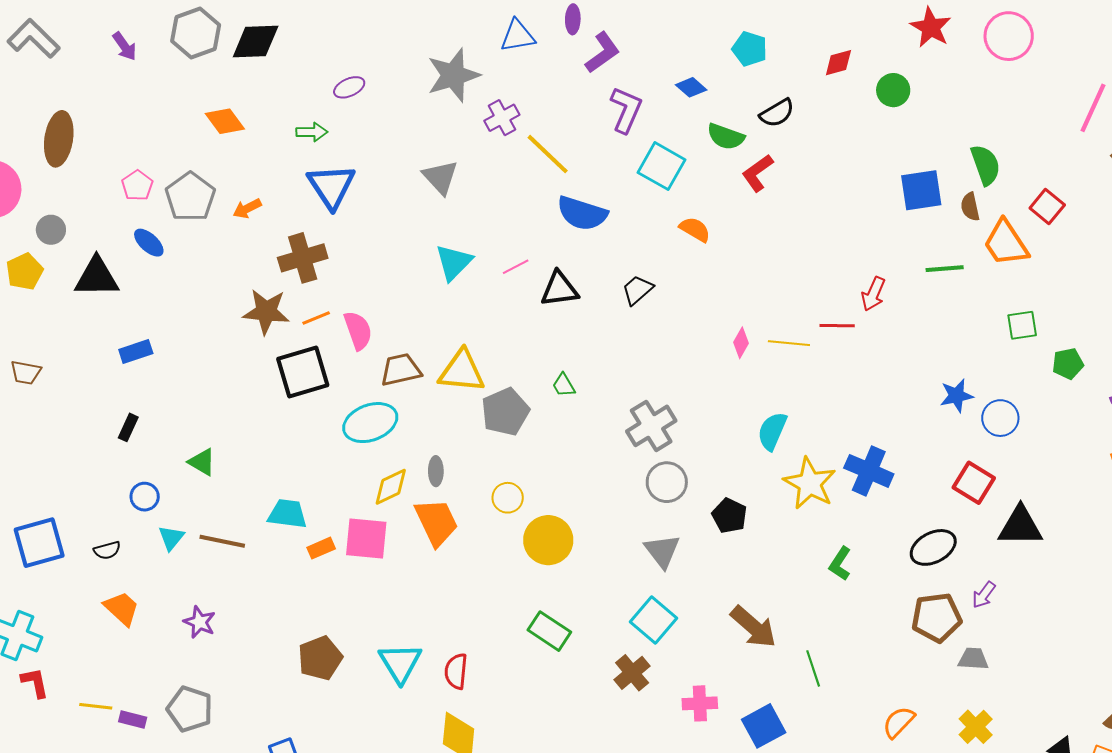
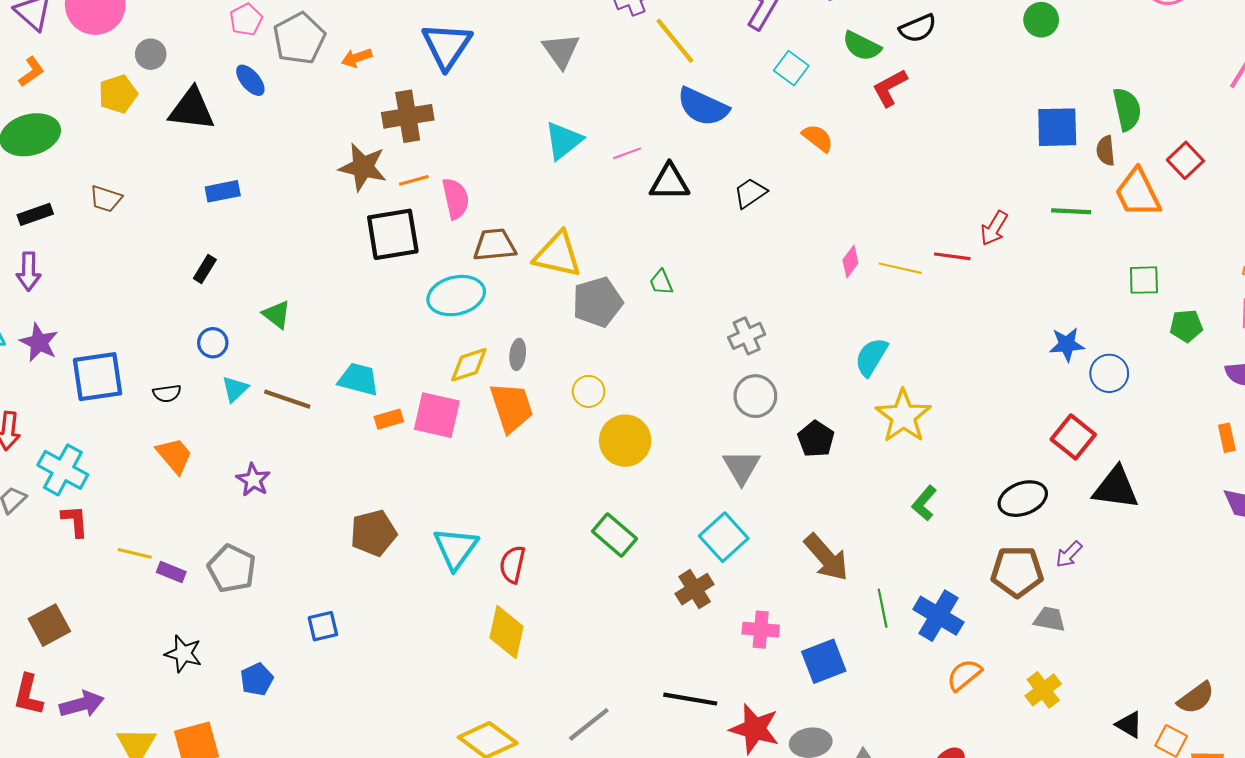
cyan square: (662, 166) -> (791, 68), size x0.7
gray cross: (651, 426) -> (747, 336), size x0.7
blue cross: (869, 471) -> (938, 616), moved

